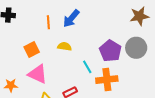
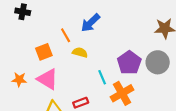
orange line: (48, 22) -> (66, 35), moved, turned -32
orange cross: (107, 80) -> (122, 93), turned -30
orange star: (11, 85) -> (19, 79), moved

